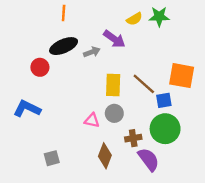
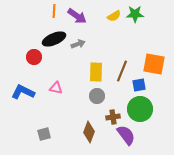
purple arrow: (114, 39) -> (77, 16), moved
brown line: (144, 84) -> (122, 71), turned 70
pink triangle: (92, 120) -> (56, 88), moved

